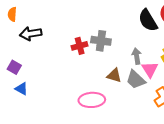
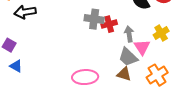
red cross: (80, 46) -> (109, 24), moved
brown triangle: (114, 75) -> (124, 74), moved

